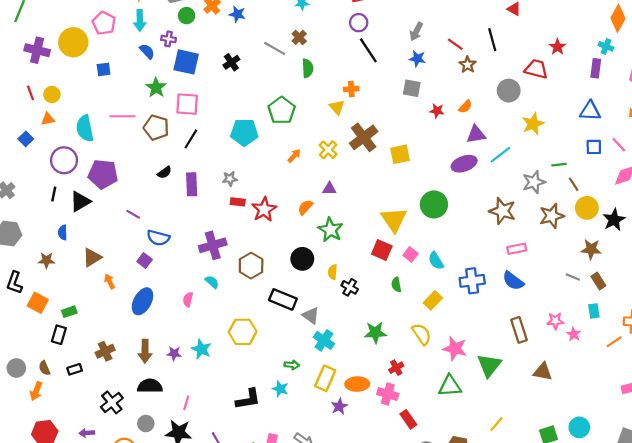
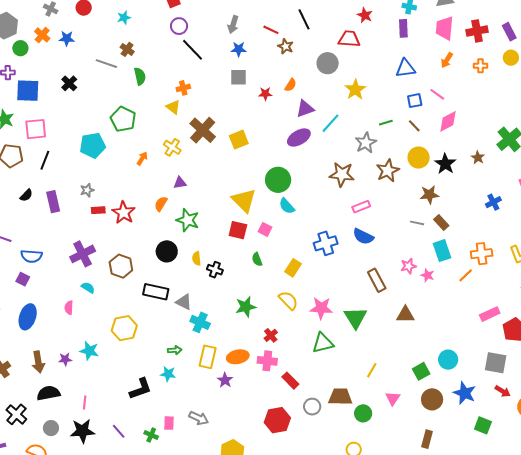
brown line: (574, 184) -> (414, 126), moved
cyan semicircle: (436, 261) -> (287, 206), moved
cyan rectangle: (594, 311) -> (442, 251), size x1.5

